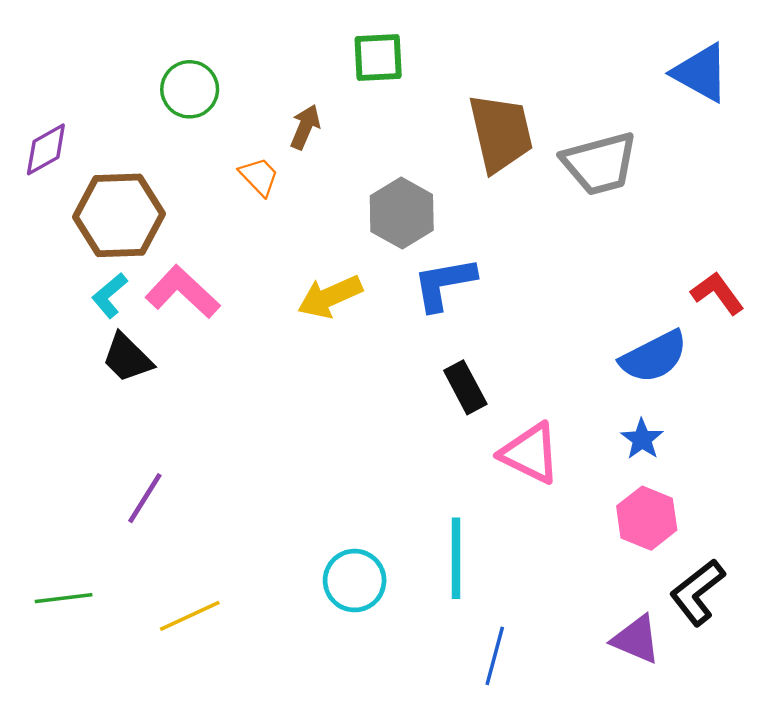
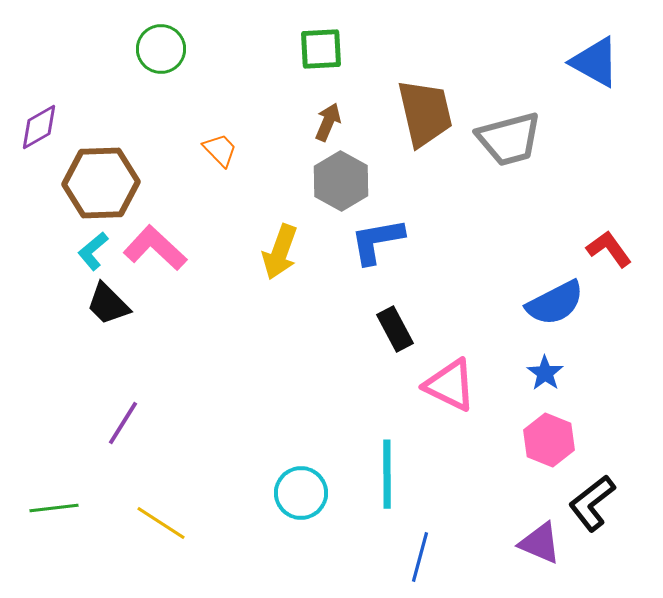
green circle: (190, 89) -> (161, 49), moved
brown arrow: (305, 127) -> (328, 122), moved
yellow arrow: (330, 297) -> (280, 252), turned -46
yellow line: (190, 616) -> (161, 523), turned 58

